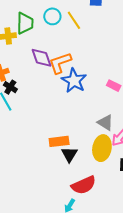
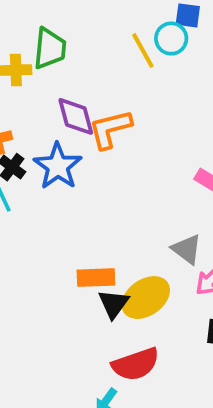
cyan circle: (52, 16) -> (171, 39), moved
blue star: (74, 81) -> (58, 166), moved
yellow ellipse: (102, 148) -> (146, 298), moved, turned 40

